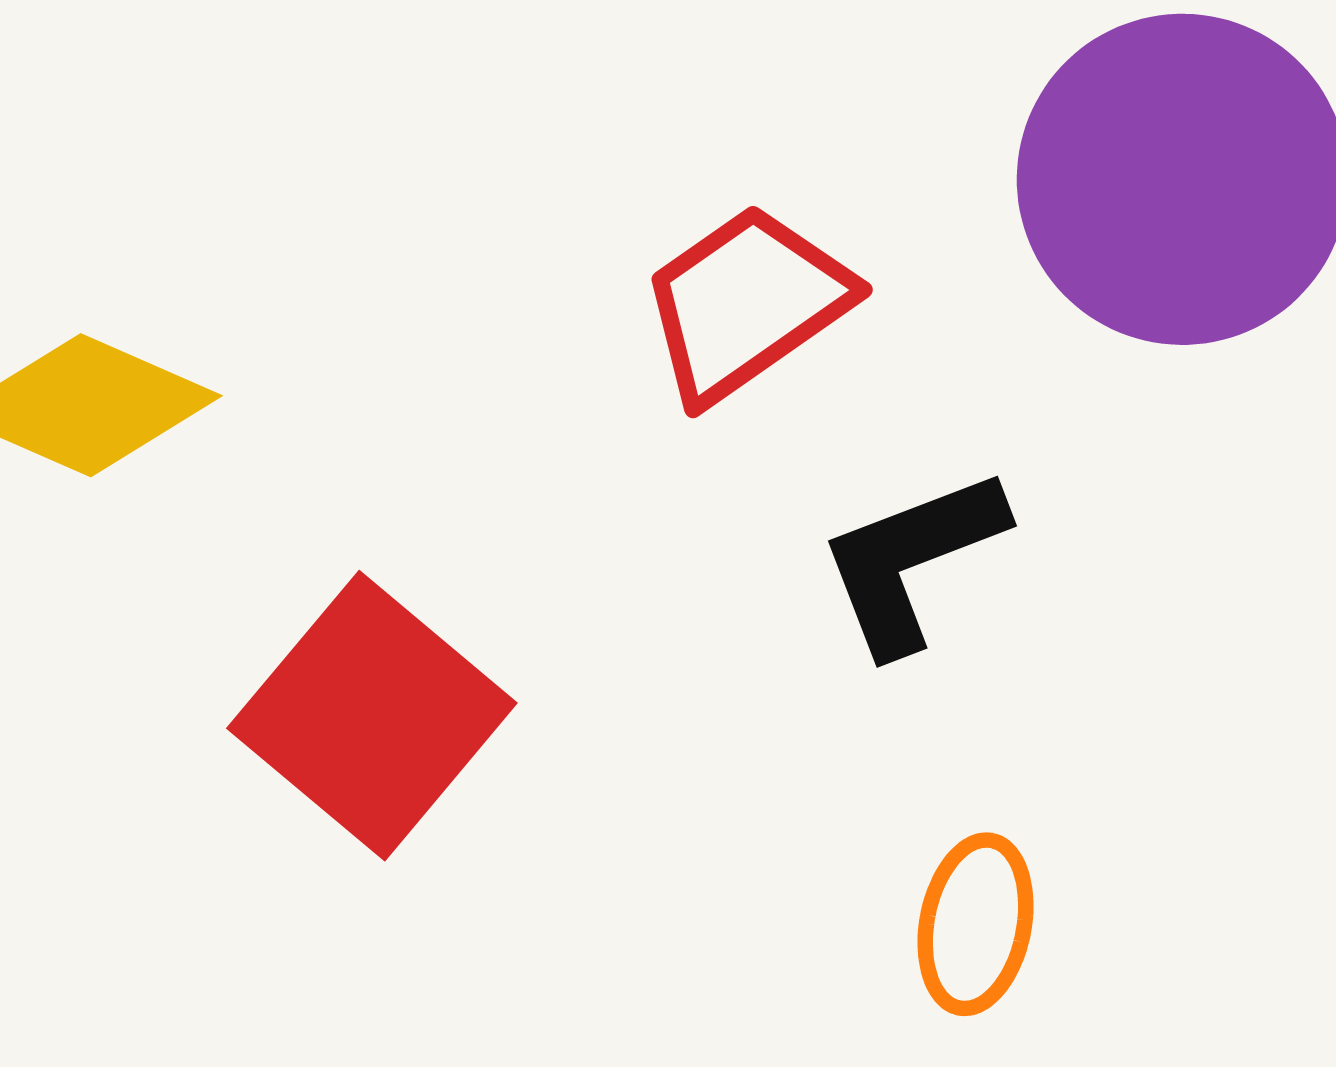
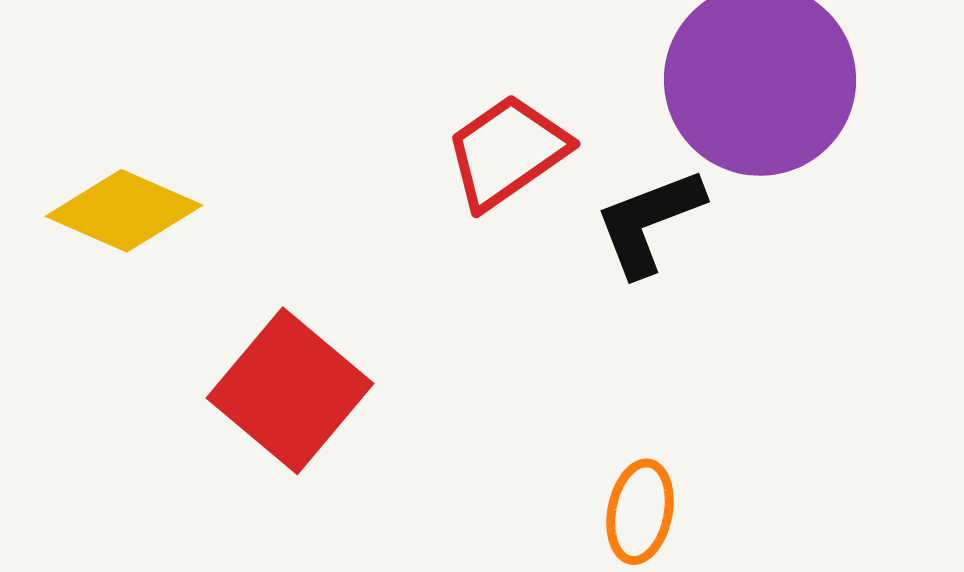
black L-shape: (912, 560) -> (649, 222), moved

